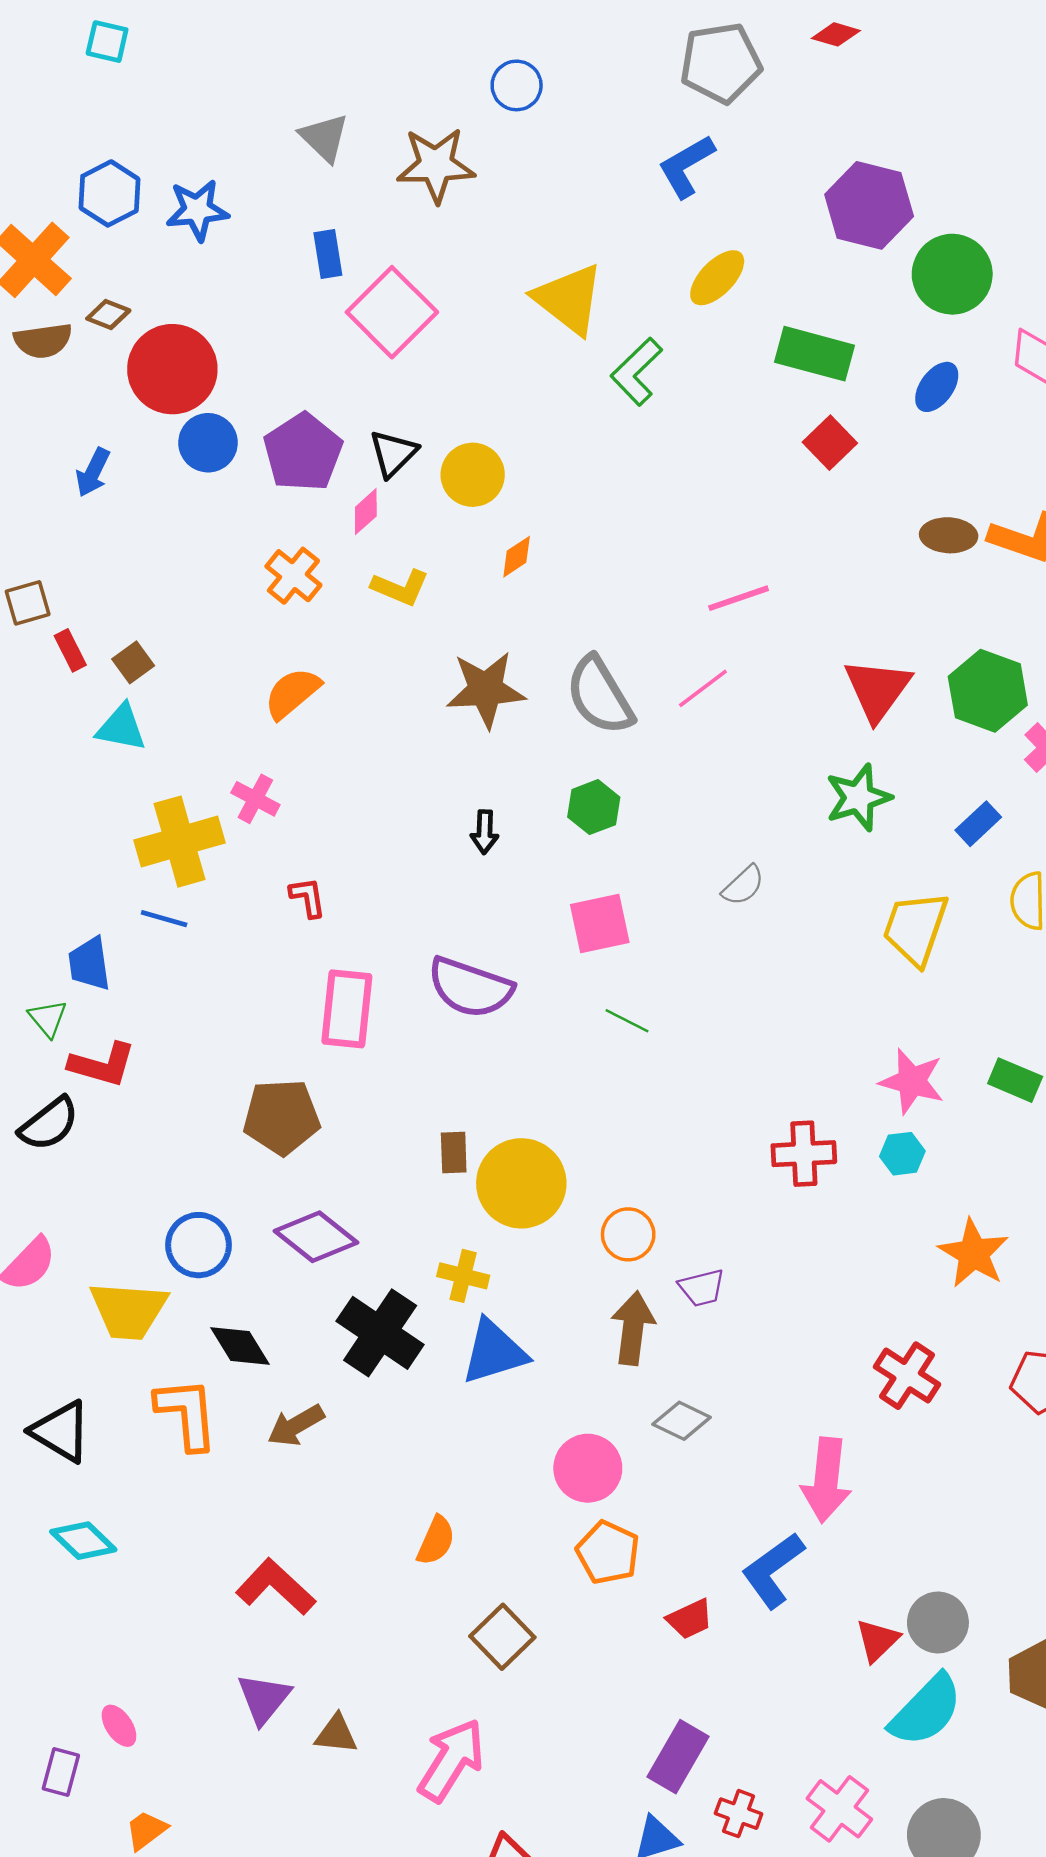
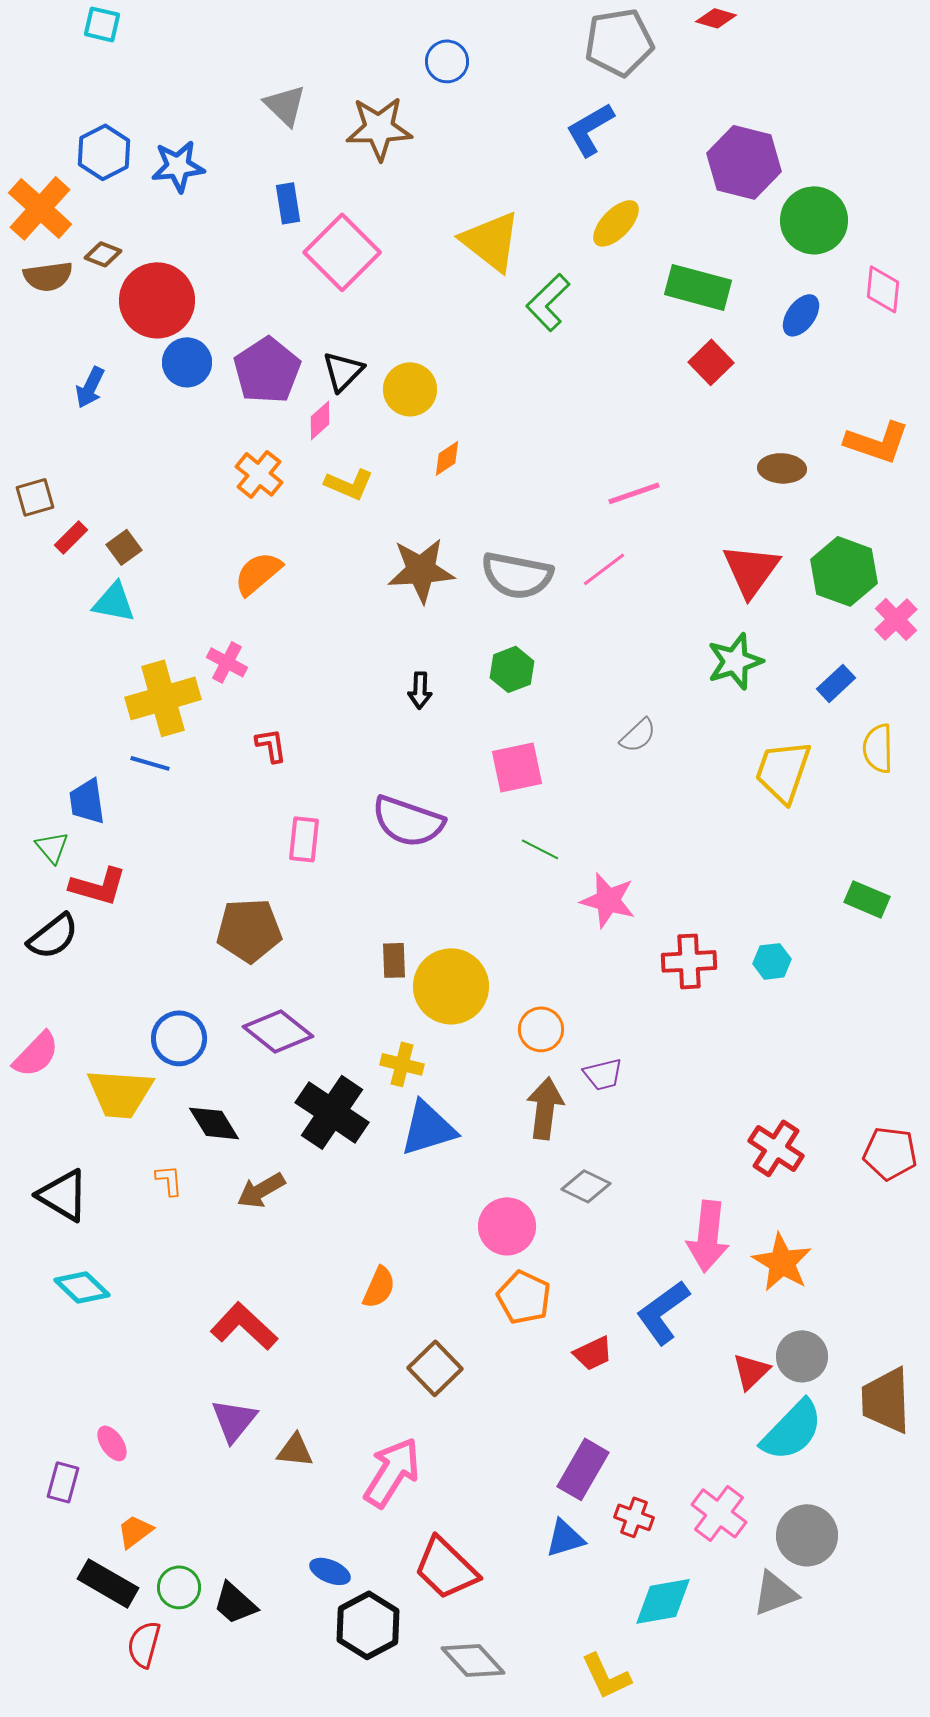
brown ellipse: (949, 535) -> (782, 468), moved
red rectangle: (70, 650) -> (71, 537), turned 72
gray semicircle: (600, 696) -> (517, 575), turned -48
pink rectangle: (347, 1009) -> (304, 839), size x0.7
pink star: (912, 1081) -> (608, 900), moved
orange star: (974, 1253) -> (782, 1262), moved
orange L-shape: (187, 1414) -> (169, 1180), size x0.5

